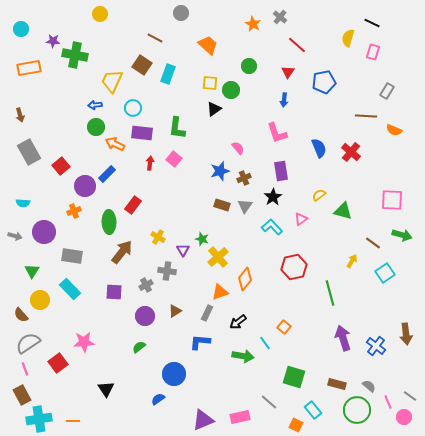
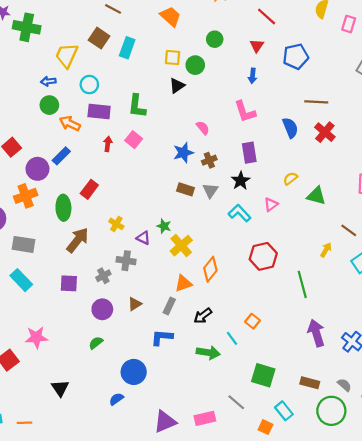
brown line: (366, 116) -> (316, 102), moved
orange cross: (74, 211) -> (26, 196), size x1.5
purple triangle: (183, 250) -> (143, 238), turned -32

